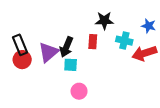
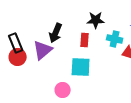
black arrow: (66, 47) -> (56, 33), moved
cyan square: (71, 65) -> (81, 67), moved, size x1.5
pink circle: (79, 91) -> (63, 90), moved

